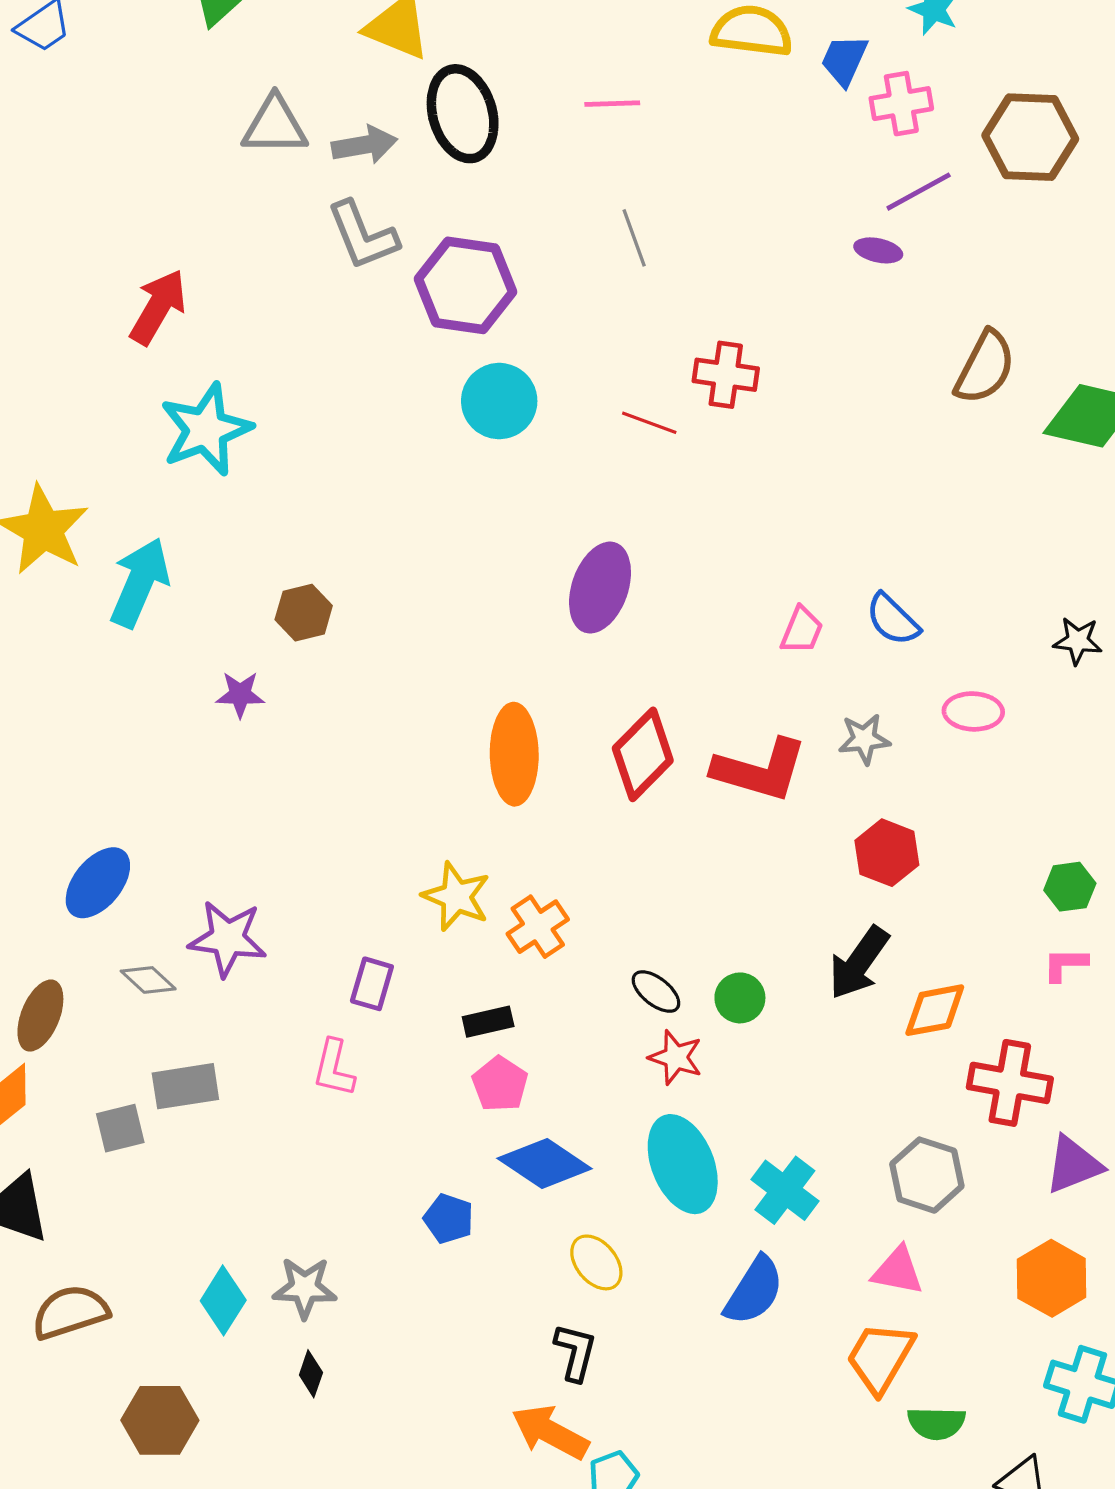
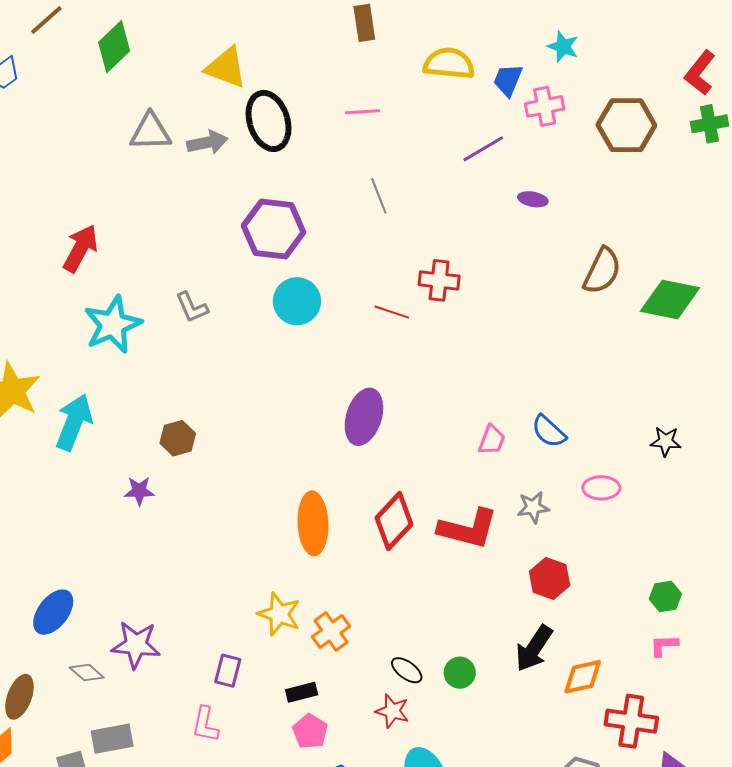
purple line: (919, 192) -> (483, 149), moved
gray L-shape: (363, 235) -> (192, 307), moved, size x0.7
red star: (676, 1057) -> (392, 711), moved

